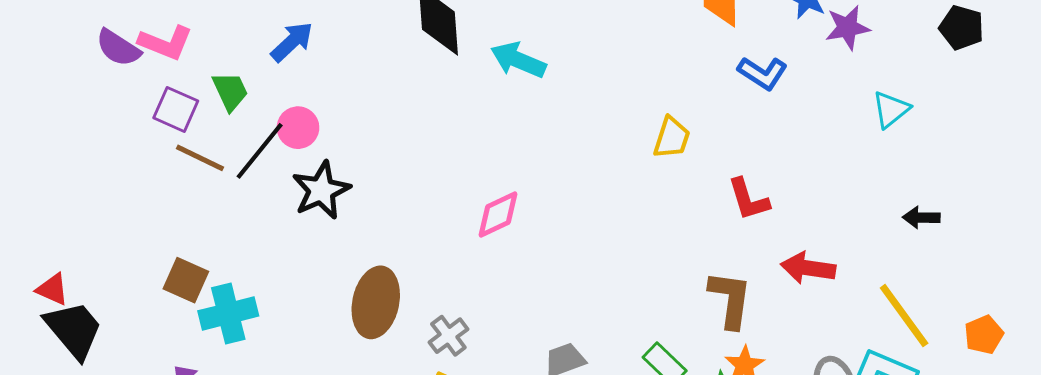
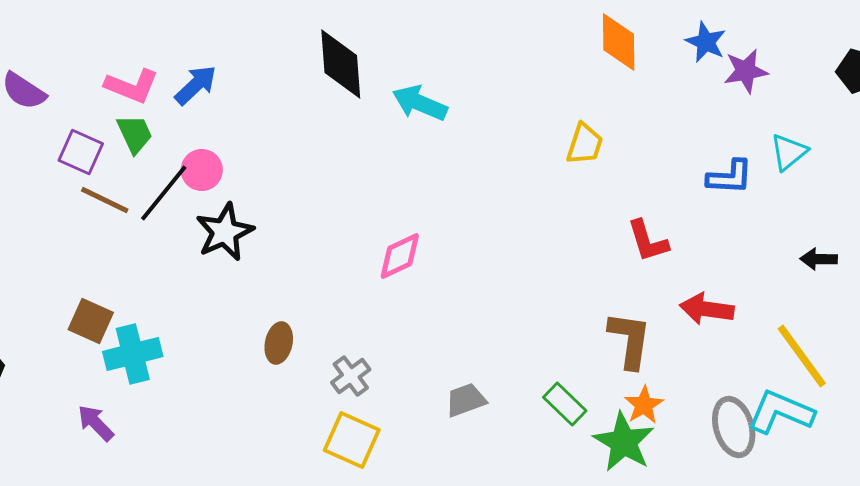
pink L-shape: (166, 43) -> (132, 86), moved
blue L-shape: (763, 73) -> (730, 177), moved, turned -30
yellow trapezoid: (672, 138) -> (585, 144), moved
brown ellipse: (376, 302) -> (279, 343), size x0.6

